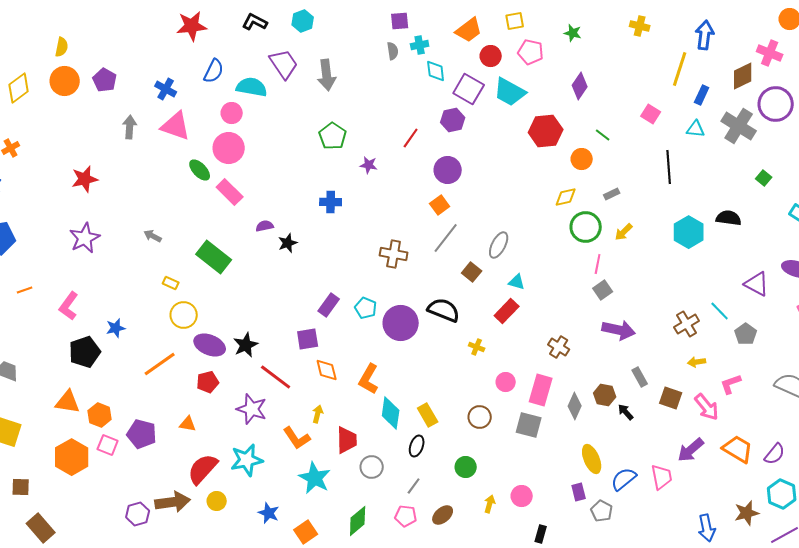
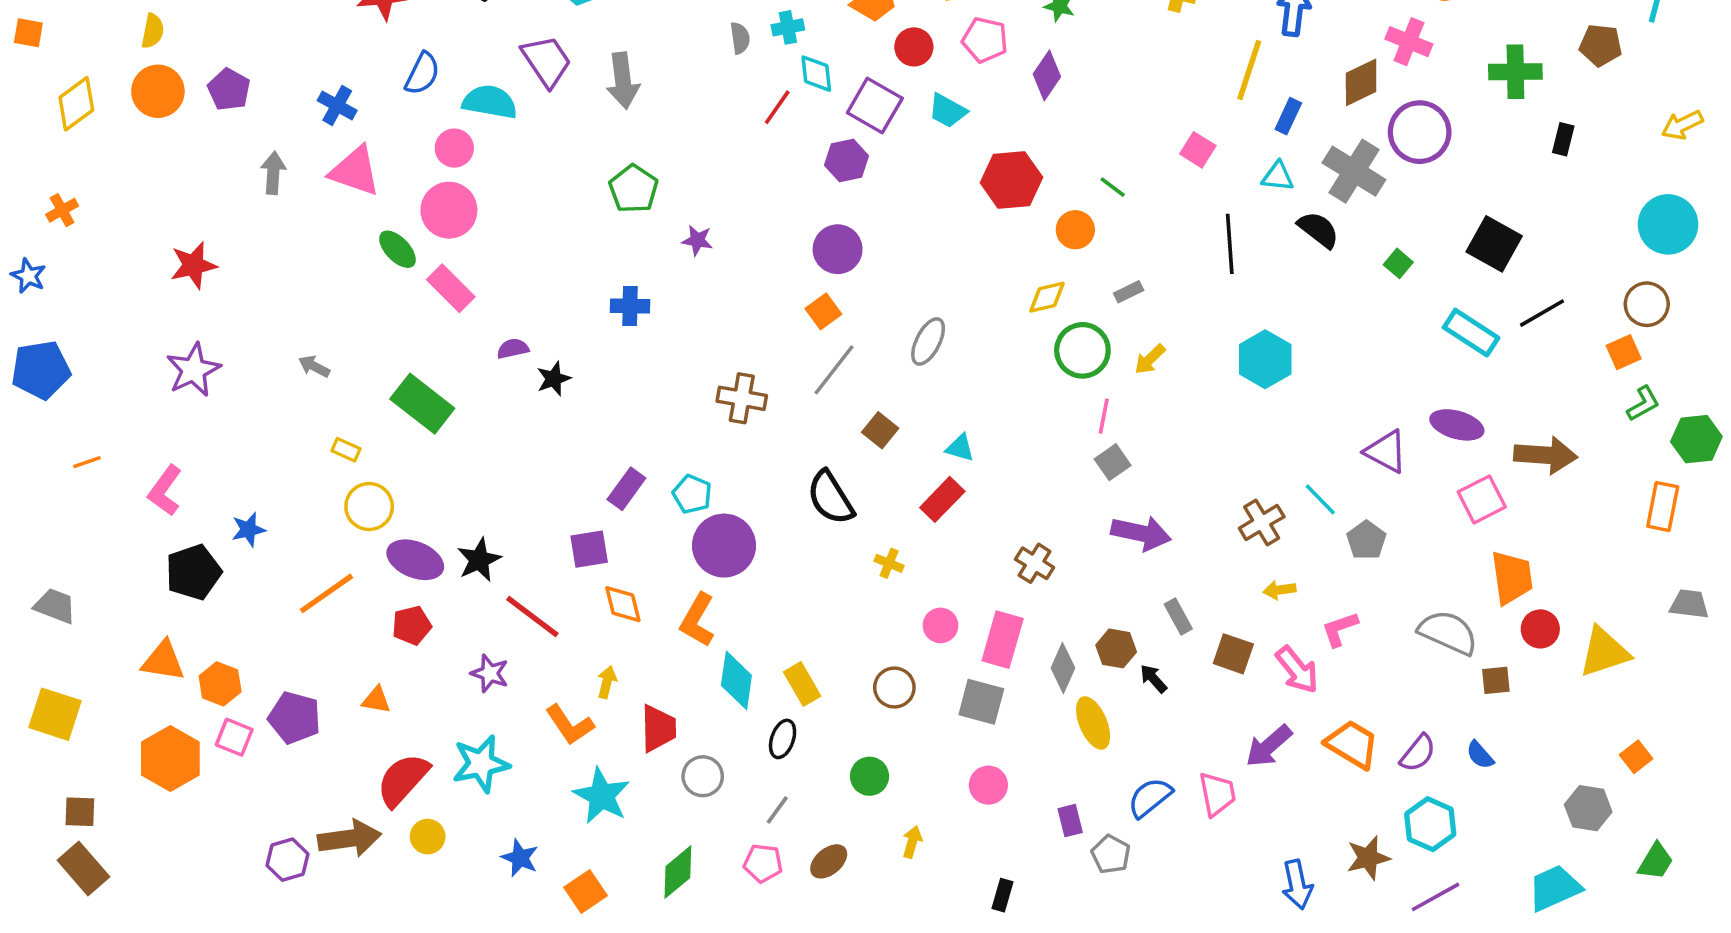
purple diamond: (580, 86) -> (1047, 75), moved
cyan trapezoid: (510, 92) -> (948, 111), size x0.7
red line: (411, 138) -> (777, 107), moved
black semicircle: (729, 218) -> (1318, 230), moved, turned 30
gray ellipse: (499, 245) -> (928, 341), moved
black semicircle: (444, 310) -> (830, 498), turned -144
purple circle: (401, 323) -> (724, 546), moved
purple star: (252, 409) -> (490, 673), size x0.7
yellow ellipse: (592, 459) -> (1093, 723), moved
pink circle: (522, 496) -> (988, 785), moved
brown rectangle: (41, 528) -> (83, 869), moved

